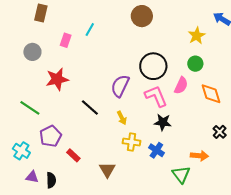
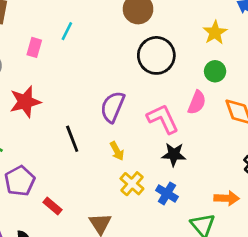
black circle: (153, 66) -> (156, 55), moved
black line: (90, 108) -> (72, 139), turned 30
yellow cross: (132, 142) -> (132, 184), turned 36

